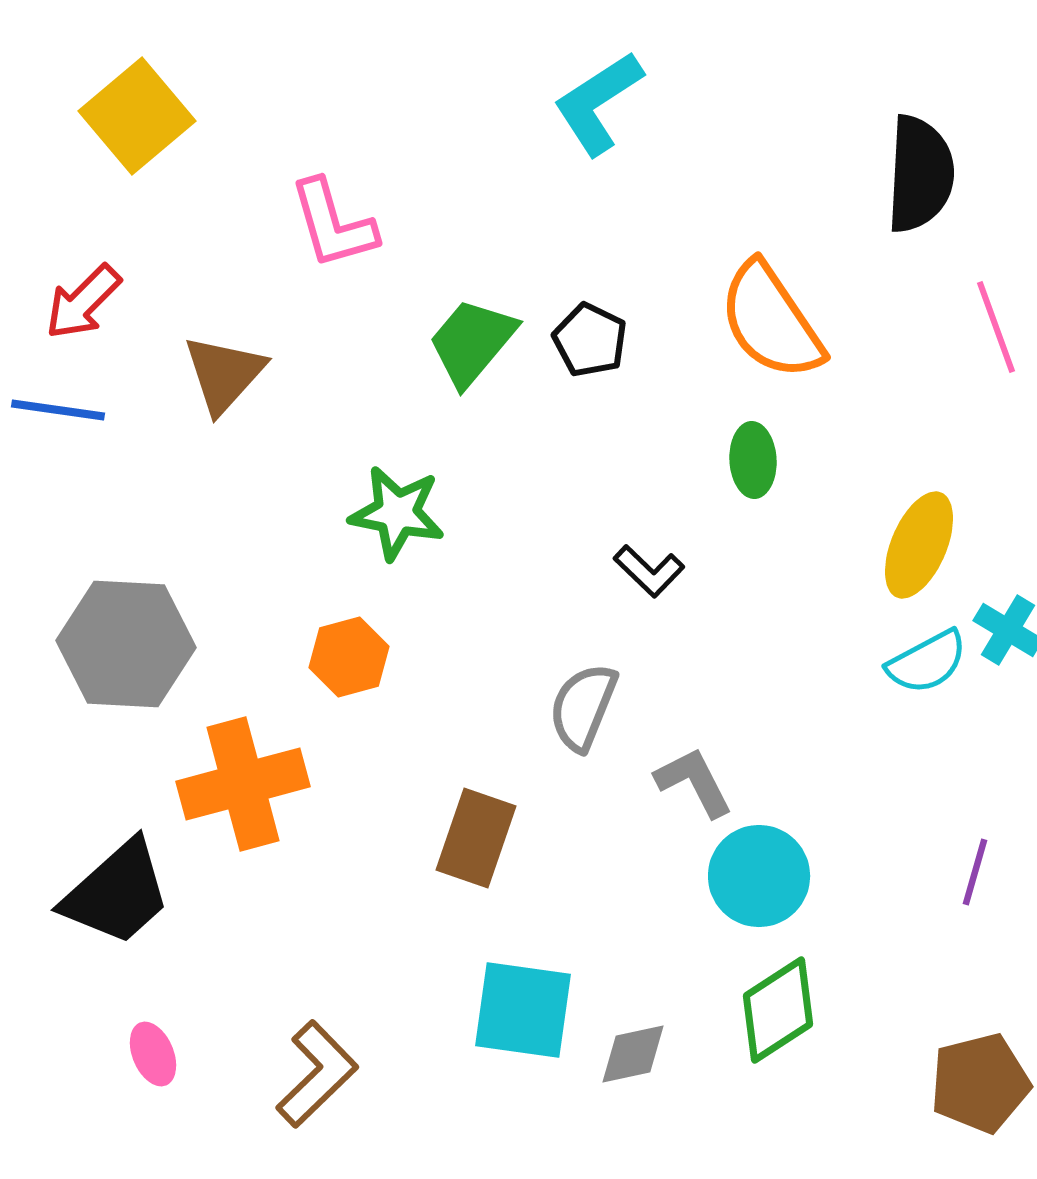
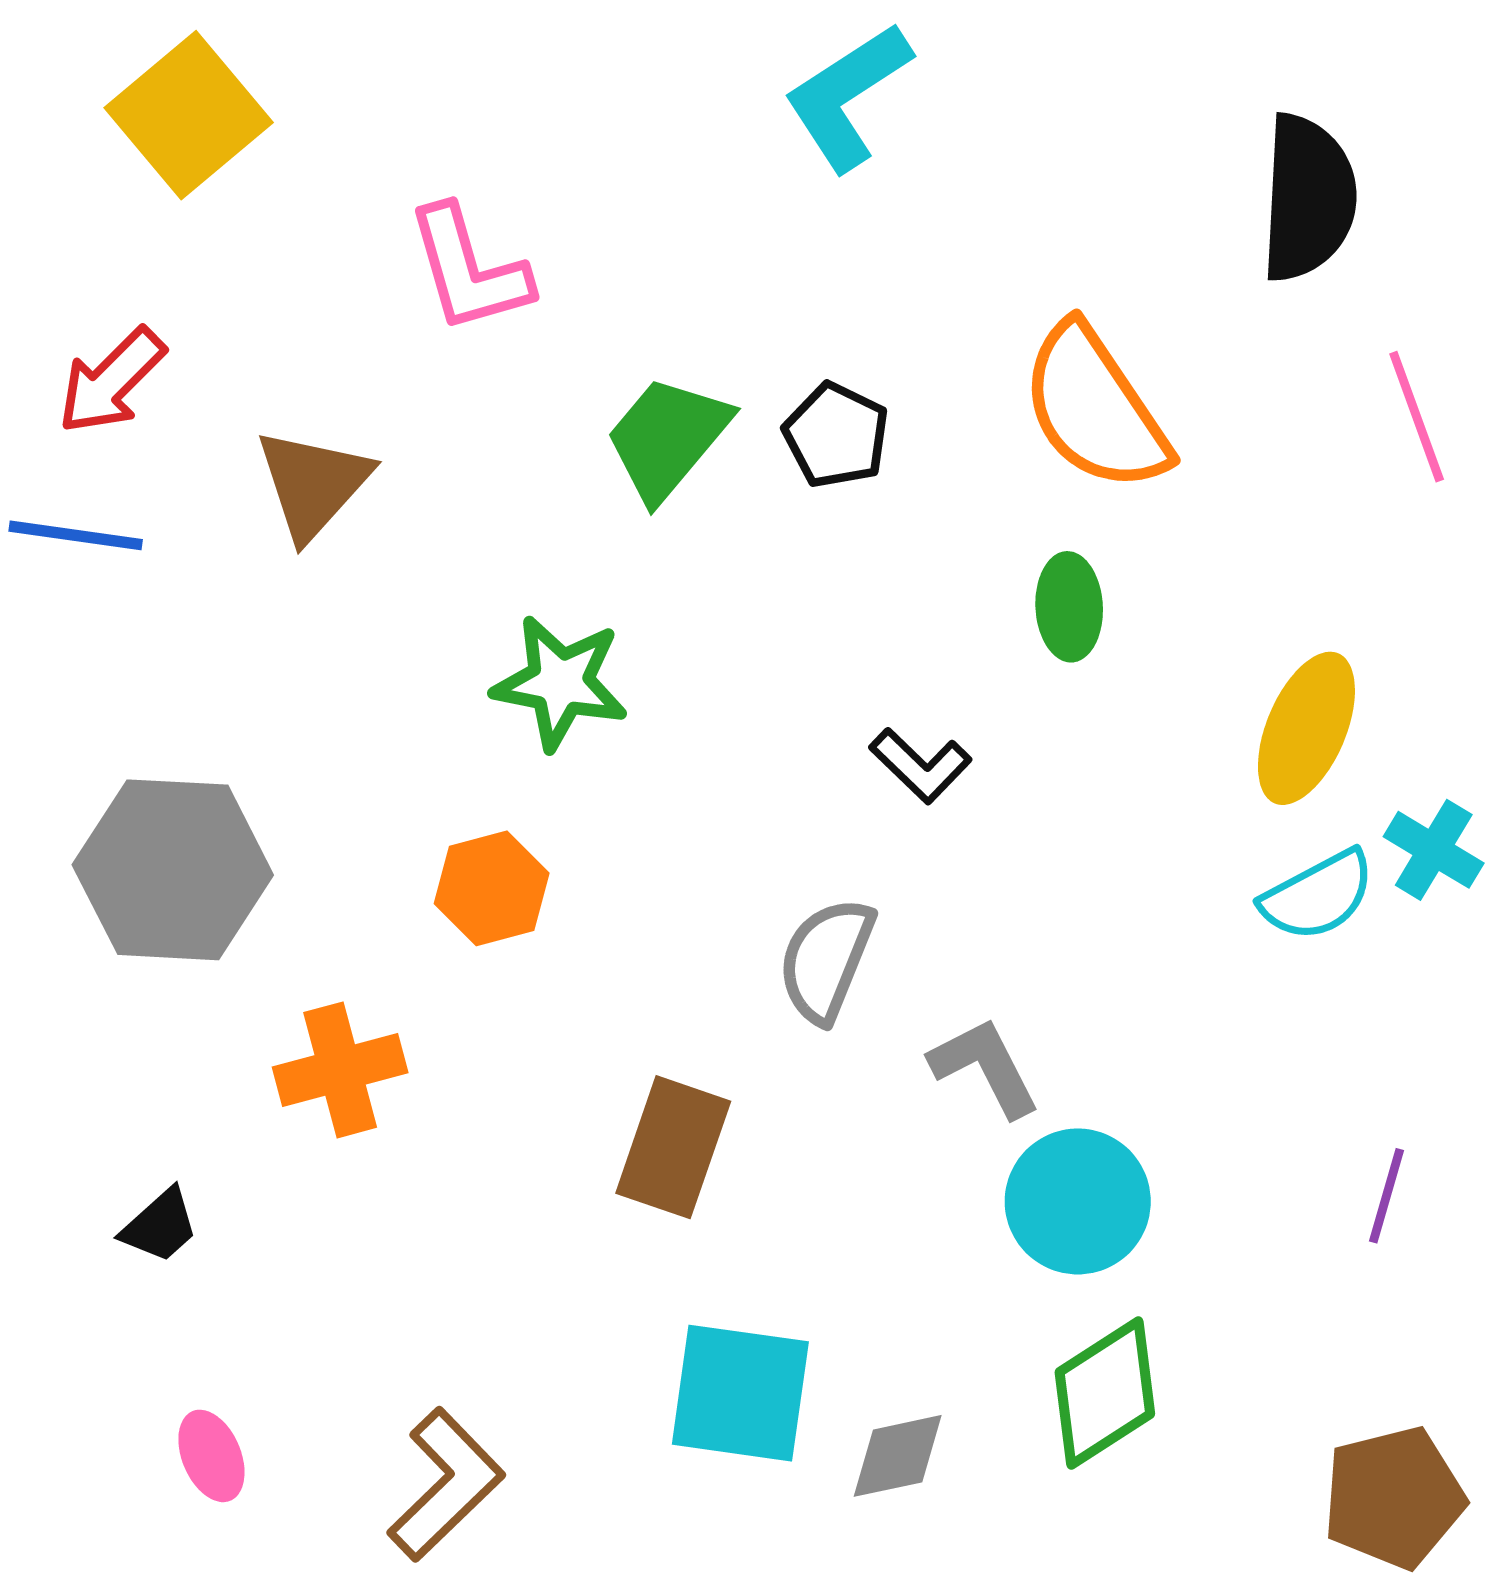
orange cross: (243, 784) -> (340, 1070), size x0.7
black trapezoid: (117, 893) -> (160, 1226), size x0.5

